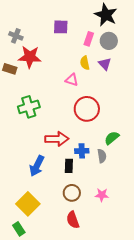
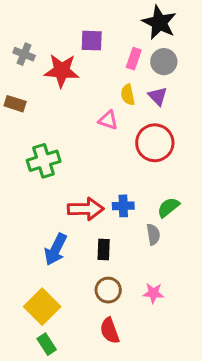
red star: (30, 57) -> (62, 71), moved
red circle: (87, 109) -> (155, 143), moved
blue cross: (82, 151) -> (123, 206), moved
green rectangle: (19, 229) -> (47, 344), moved

